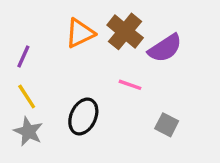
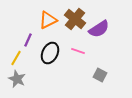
purple line: (23, 56) -> (28, 40), moved
yellow line: (27, 97) -> (16, 58), turned 63
black ellipse: (83, 117) -> (50, 53), moved

